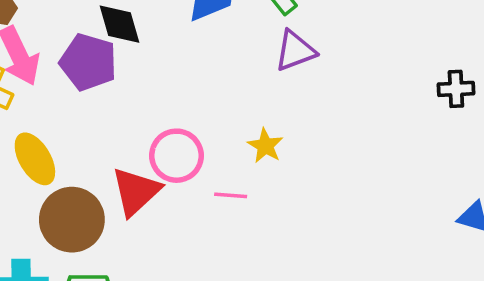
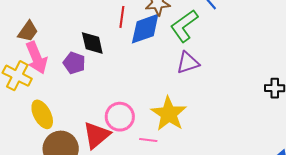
purple pentagon: (88, 62) -> (74, 63), size x0.7
yellow star: (265, 146) -> (169, 114), size x1.8

